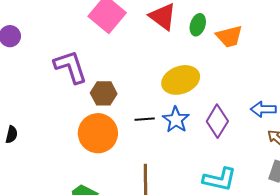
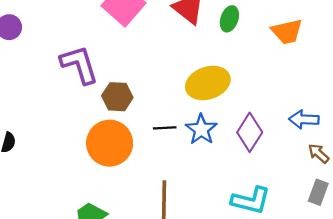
orange trapezoid: (229, 36) -> (287, 32), moved

